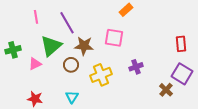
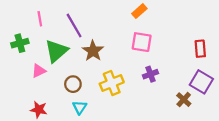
pink square: (114, 38) -> (142, 42), moved
brown star: (84, 46) -> (93, 51), turned 30
green cross: (13, 50) -> (20, 43), moved
brown circle: (71, 65) -> (73, 84), moved

